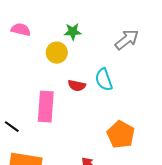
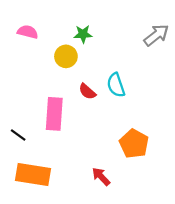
gray arrow: (127, 40) -> (156, 35), moved
red semicircle: (77, 86) -> (87, 91), turned 30

